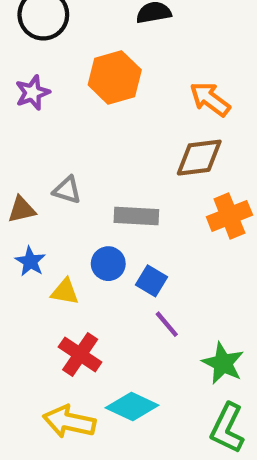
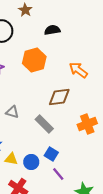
brown diamond: (199, 158) -> (59, 97), moved
gray rectangle: (136, 216) -> (44, 124), turned 42
blue circle: (108, 264) -> (31, 162), moved

